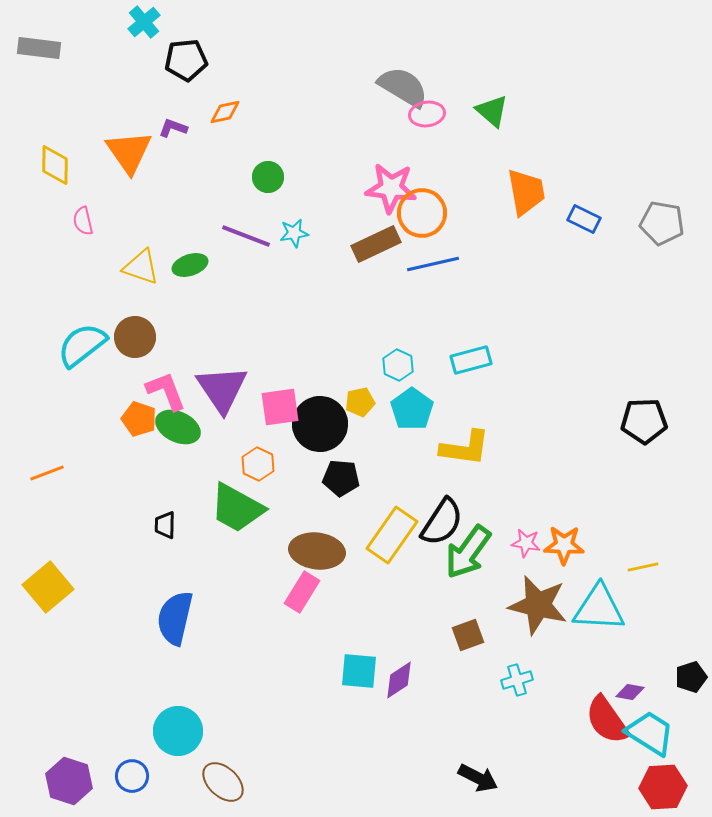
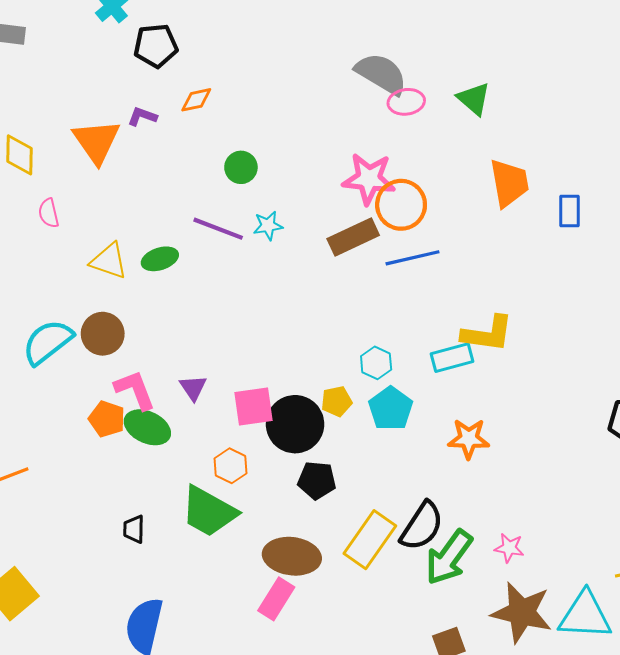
blue rectangle: (584, 219) -> (569, 211), turned 64
purple triangle: (222, 389) -> (193, 388), size x0.5
yellow L-shape: (465, 448) -> (487, 334), moved
orange star: (564, 545) -> (469, 439), moved

